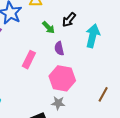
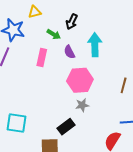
cyan arrow: (93, 36) -> (95, 45), moved
pink rectangle: (29, 60) -> (42, 58), moved

